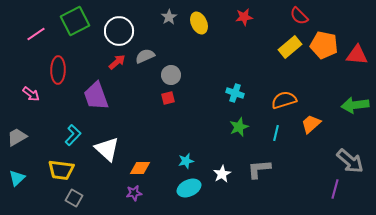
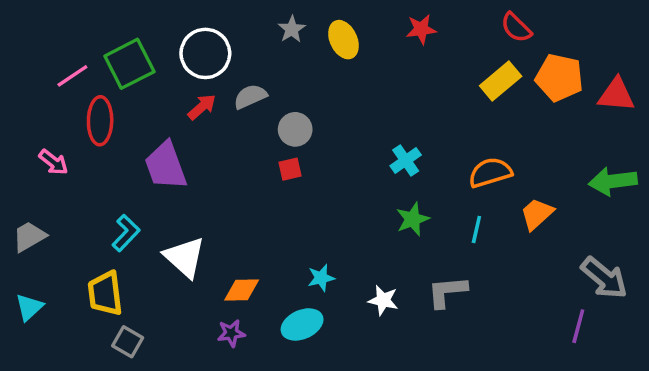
green square: (75, 21) -> (129, 64), moved
pink line: (36, 34) -> (72, 76), moved
cyan cross: (235, 93) -> (406, 160), turned 36
yellow trapezoid: (61, 170) -> (105, 293), turned 76
white star: (222, 174) -> (383, 300), turned -30
cyan ellipse: (189, 188) -> (302, 324), moved

